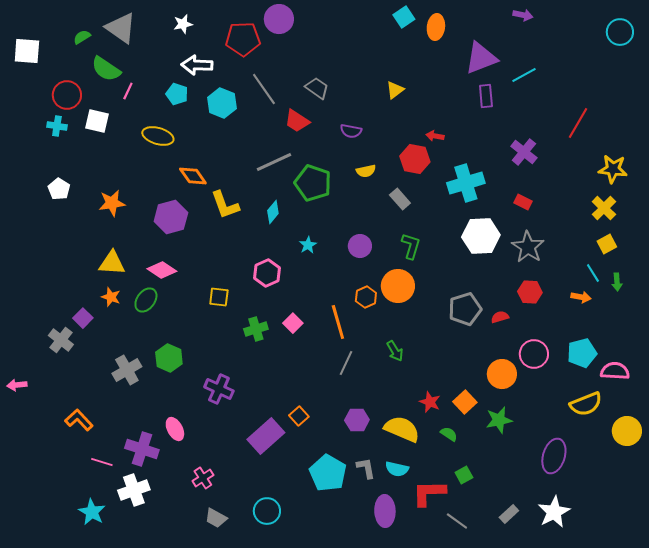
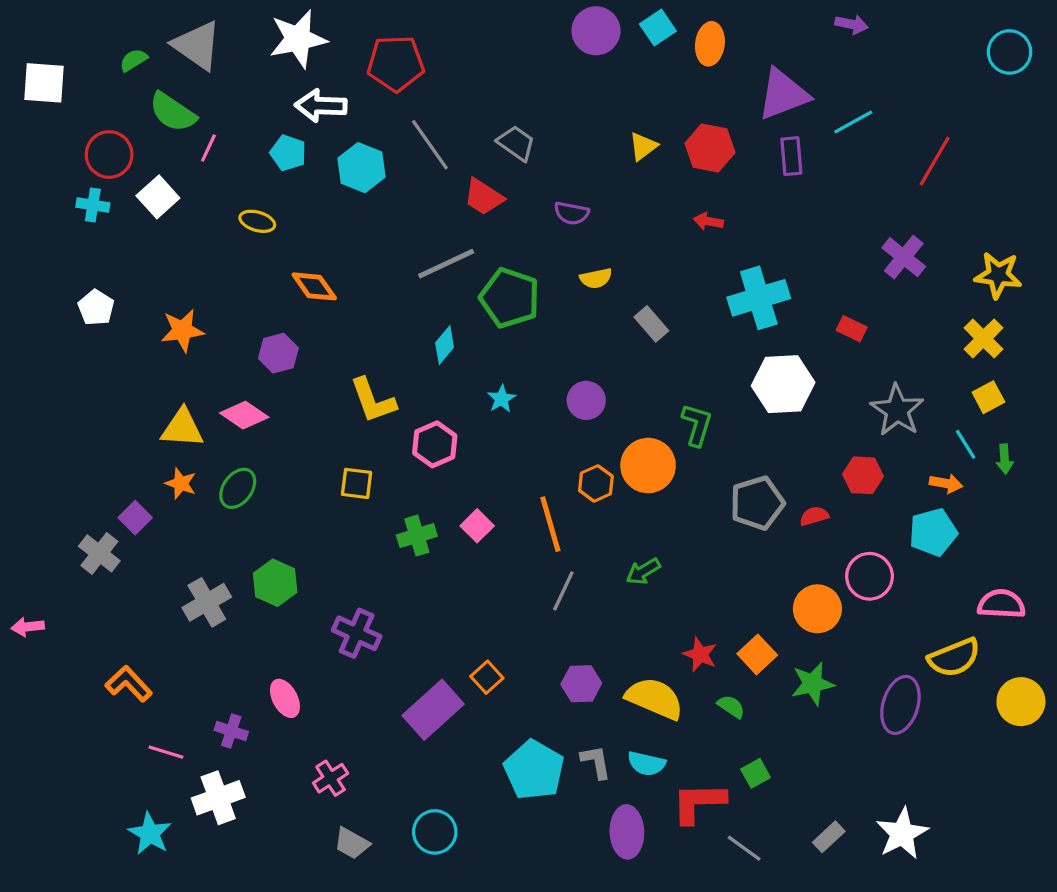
purple circle: (279, 19) -> (596, 31), moved
white star: (183, 24) -> (298, 39), size x1.8
white square: (97, 121) -> (158, 197), turned 35
red line: (578, 123) -> (935, 161), moved
yellow ellipse: (158, 136) -> (257, 221), size x0.7
purple cross: (524, 152) -> (904, 257), moved
red hexagon: (415, 159) -> (710, 148), moved
yellow L-shape: (225, 205) -> (373, 400), moved
purple hexagon: (171, 217) -> (278, 353), size x0.7
green L-shape: (411, 246) -> (697, 425), moved
gray star: (528, 247) -> (897, 410), moved
pink diamond: (162, 270) -> (244, 415), moved
green arrow: (395, 351) -> (643, 571), turned 90
cyan pentagon: (582, 353) -> (933, 532), moved
purple cross: (142, 449) -> (231, 731), size x0.6
purple ellipse: (554, 456) -> (900, 705), moved

